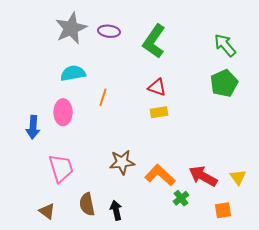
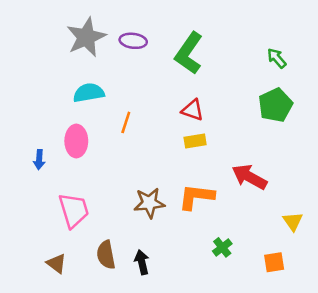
green arrow: (225, 45) -> (277, 58), size x0.7
blue arrow: (33, 127) -> (39, 160), size x0.7
orange L-shape: (160, 175) -> (196, 197), moved, turned -36
red arrow: (203, 176) -> (249, 177), moved

